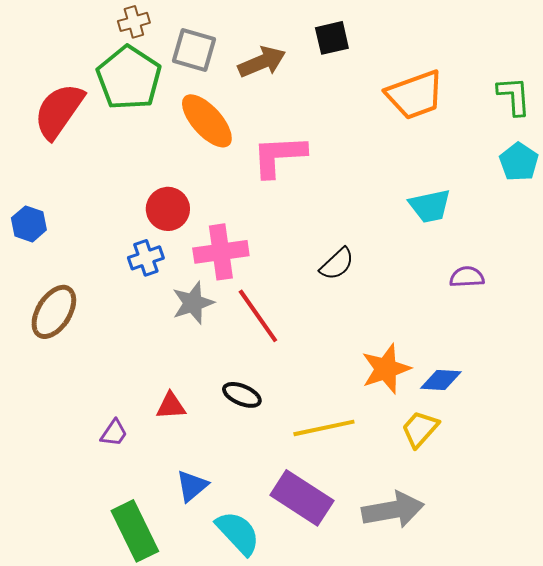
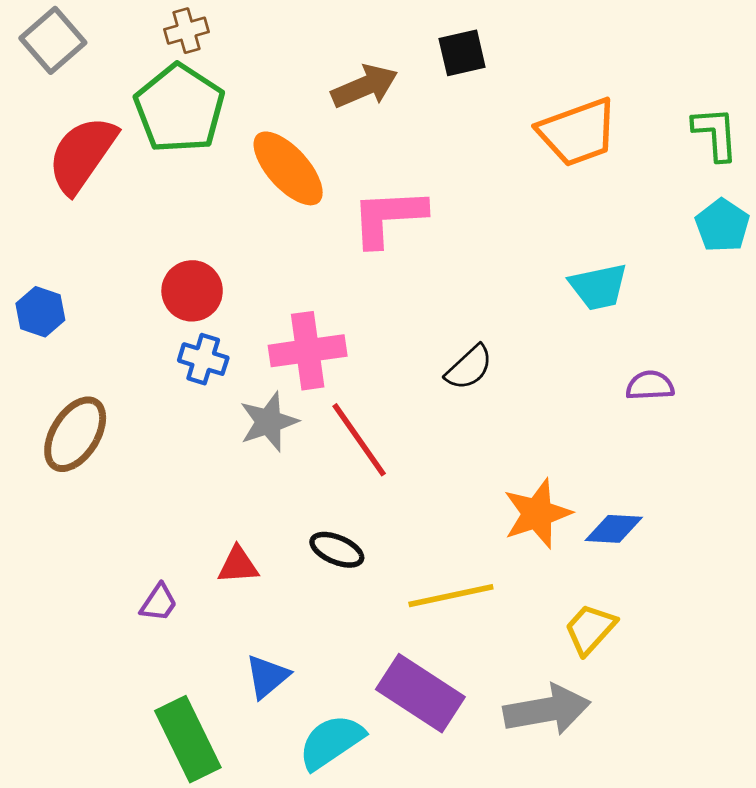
gray square: (194, 50) -> (53, 40), moved, turned 33
red circle: (168, 209) -> (192, 291), moved
blue cross: (146, 258) -> (203, 359), turned 36
yellow trapezoid: (420, 429) -> (590, 629), moved
cyan semicircle: (238, 533) -> (331, 742), turned -81

